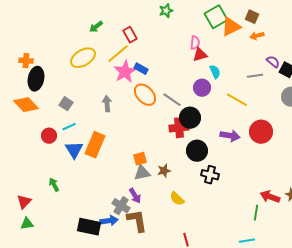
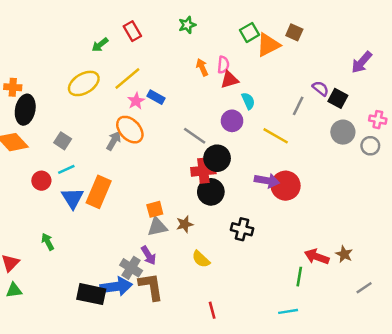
green square: (216, 17) -> (249, 32), size x0.7
red rectangle: (130, 35) -> (132, 31), moved
orange arrow: (257, 36) -> (202, 67), moved, turned 80
pink star: (125, 72) -> (136, 101), size x0.6
gray line: (255, 76) -> (298, 106), turned -56
orange ellipse: (145, 95) -> (130, 130), moved
gray arrow: (107, 104) -> (114, 141), turned 35
red circle: (261, 132) -> (286, 186), moved
black circle: (197, 151) -> (211, 192), moved
blue arrow: (109, 221) -> (116, 287), size x1.4

